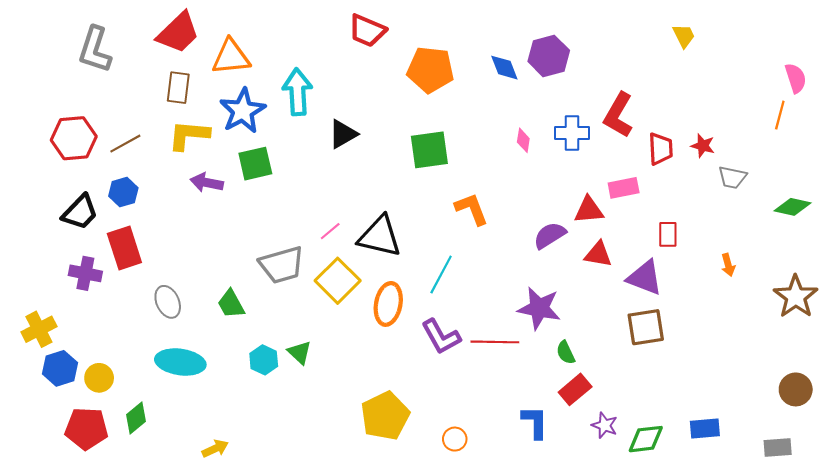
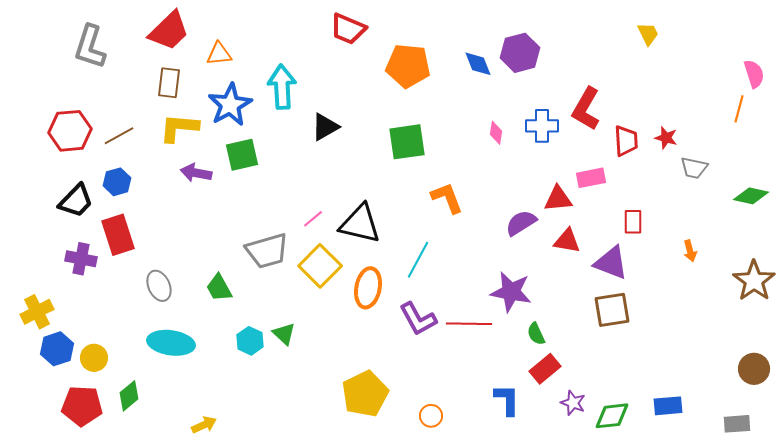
orange triangle: (231, 57) -> (219, 54), size x0.7

